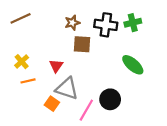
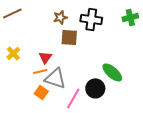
green cross: (133, 23) -> (130, 17), moved
green ellipse: (133, 65) -> (112, 72), moved
orange line: (28, 81) -> (40, 71), moved

